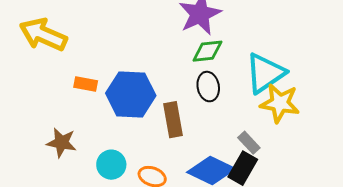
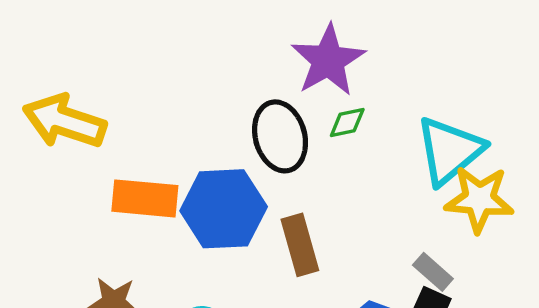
green diamond: (207, 51) -> (347, 123), size x0.7
orange rectangle: (86, 84) -> (145, 198), size x1.6
black ellipse: (208, 87) -> (280, 136), moved, size x1.4

